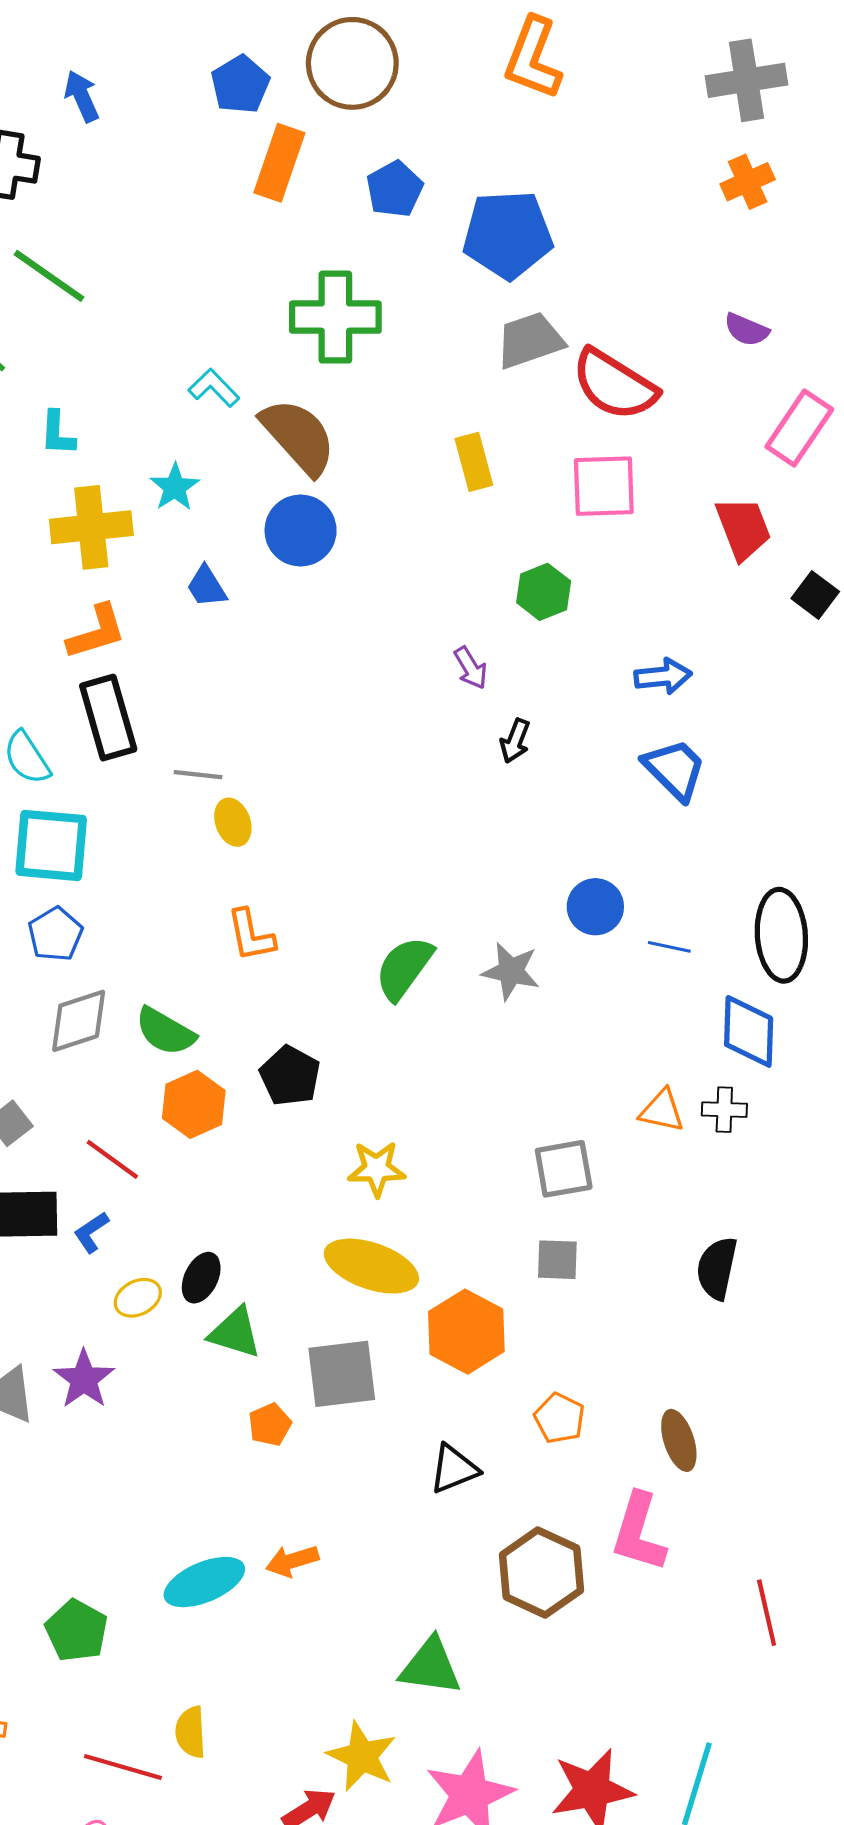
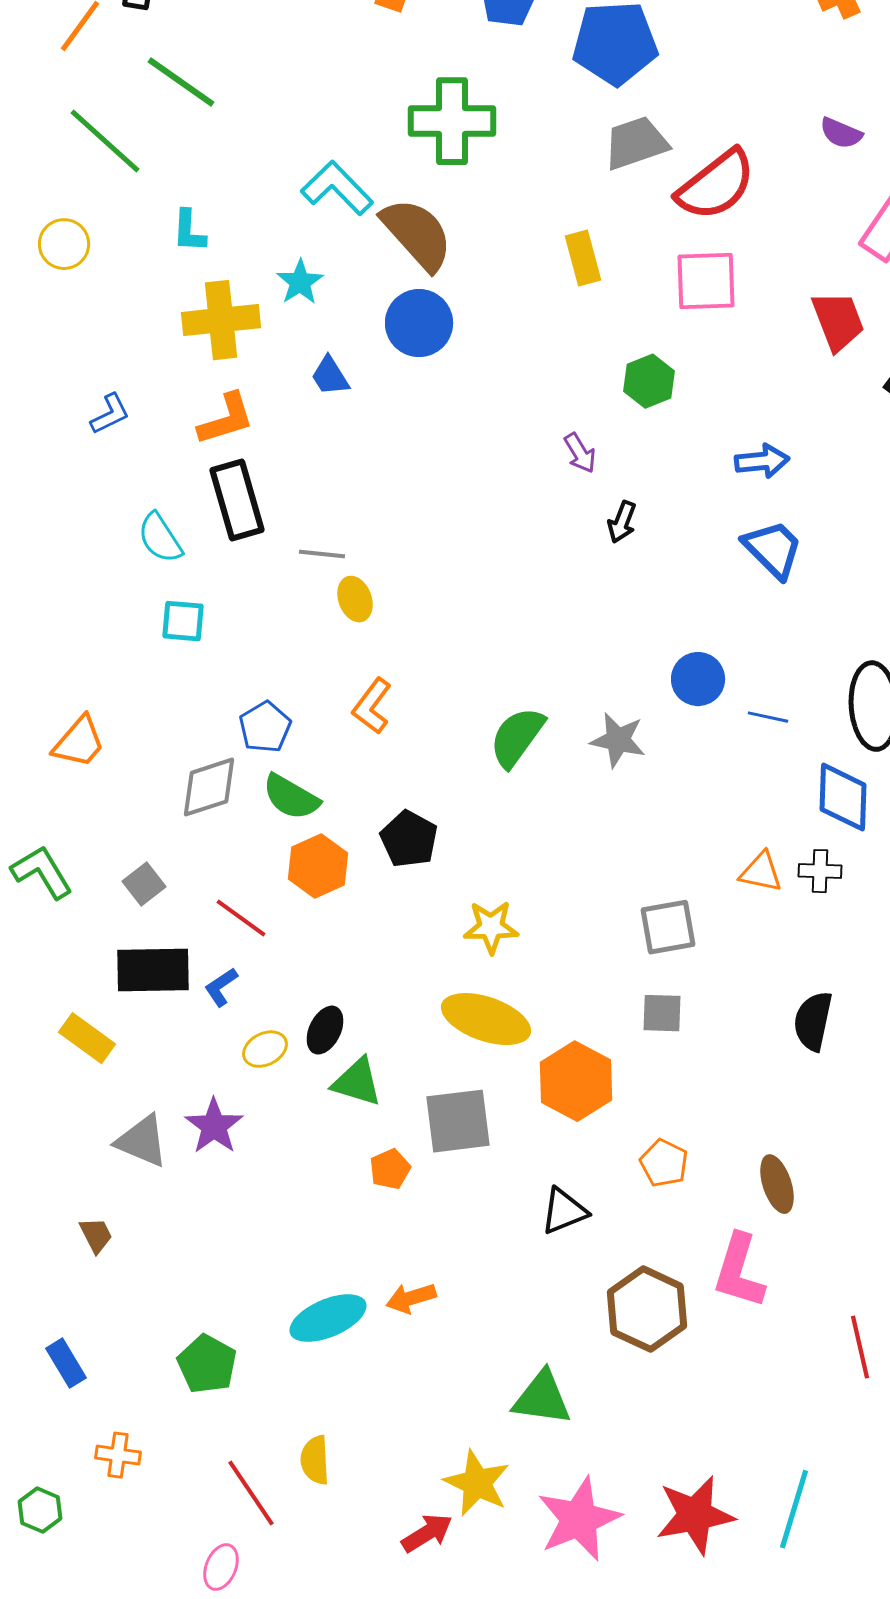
red semicircle: (614, 385) -> (716, 185), turned -70
cyan L-shape: (214, 388) -> (337, 188), size x1.5
cyan square: (51, 845) -> (183, 621), size x0.6
blue pentagon: (55, 934) -> (265, 727), moved
orange L-shape: (251, 935) -> (372, 706), turned 48
red line: (123, 1767) -> (251, 1493), turned 40

